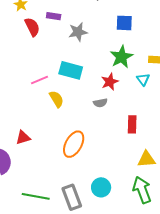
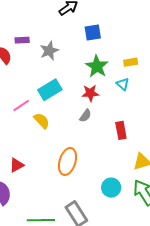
cyan rectangle: (71, 70) -> (50, 90), turned -35
red star: (110, 82) -> (90, 93), turned 30
gray semicircle: (100, 103) -> (85, 116), turned -32
cyan circle: (101, 187) -> (111, 188), moved

